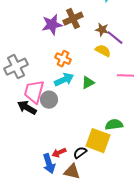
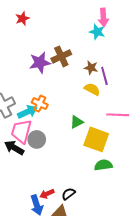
purple line: (115, 38) -> (104, 76), turned 36
orange cross: (63, 59) -> (40, 104), moved
cyan arrow: (64, 80) -> (27, 112), moved
yellow square: (98, 141) -> (96, 139), moved

